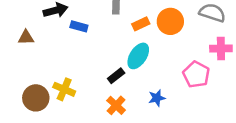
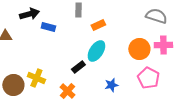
orange circle: (170, 21) -> (139, 49), moved
pink pentagon: (196, 74) -> (148, 78), moved
orange cross: (116, 105) -> (67, 91), moved

